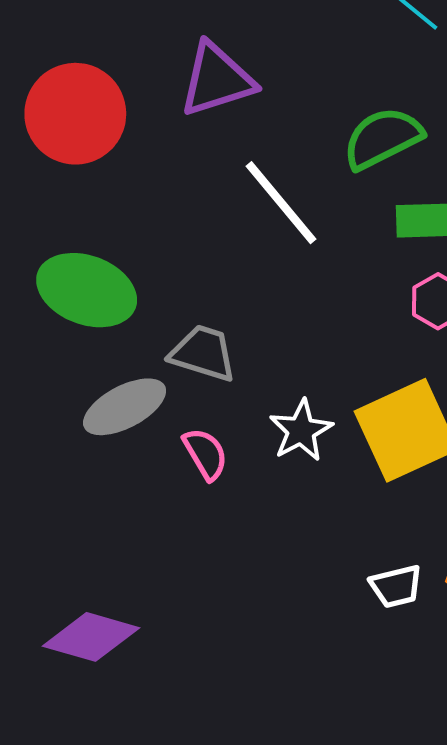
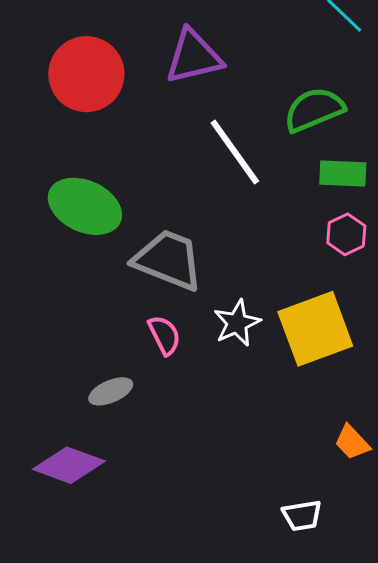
gray trapezoid: (203, 353) -> (168, 260), size x1.4
gray ellipse: (125, 407) -> (111, 391), moved, size x0.7
white trapezoid: (396, 586) -> (302, 515), moved

